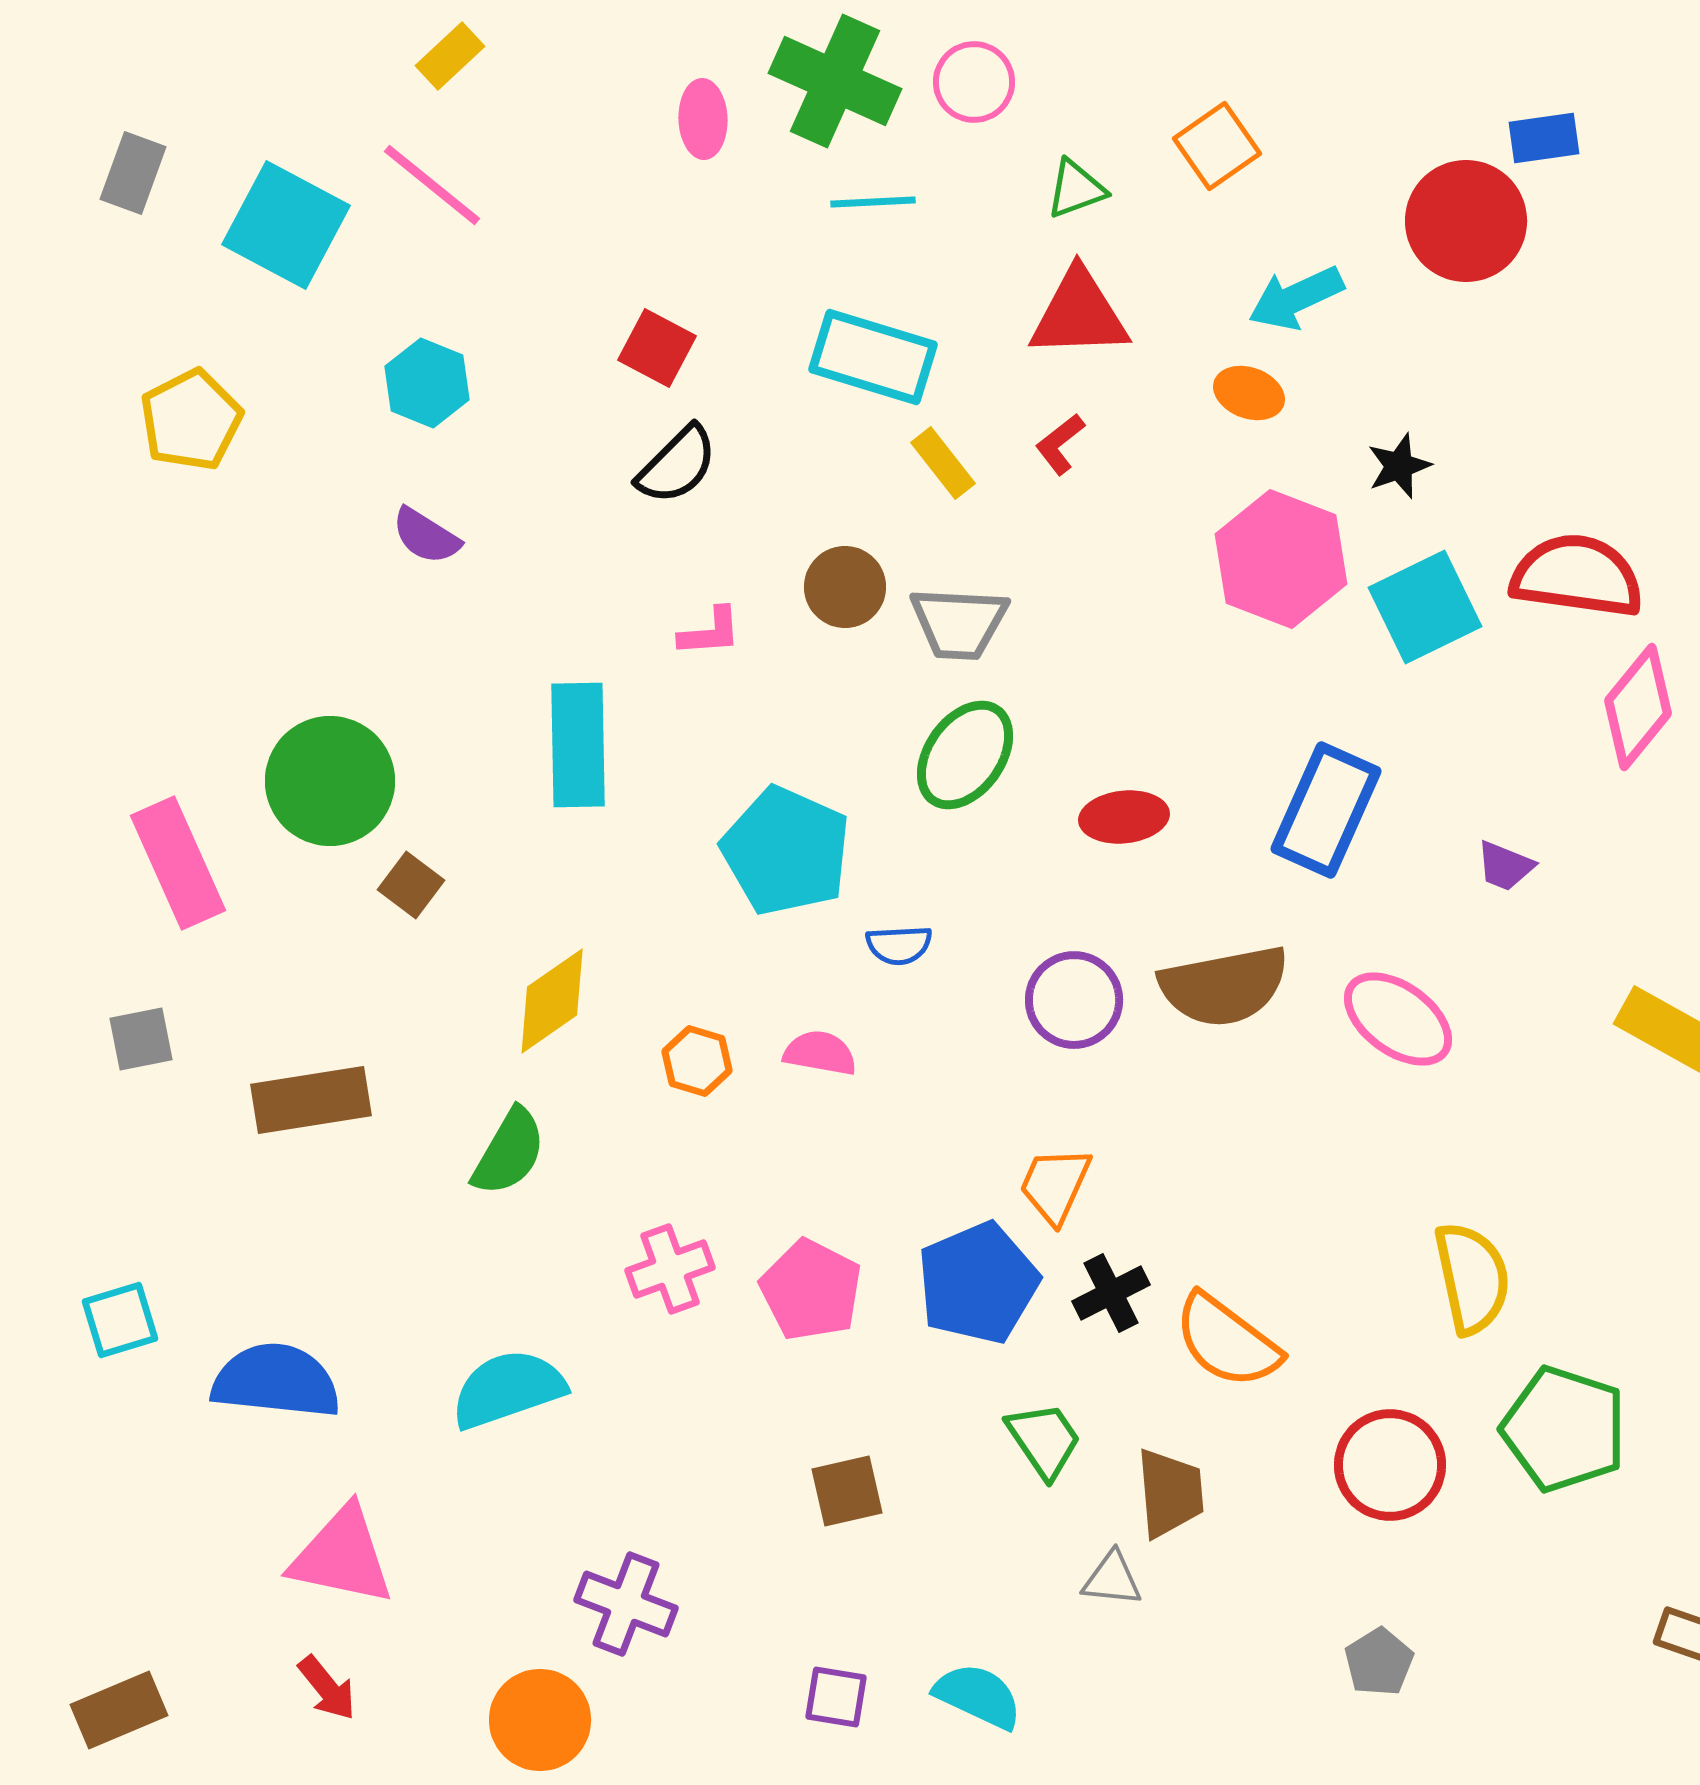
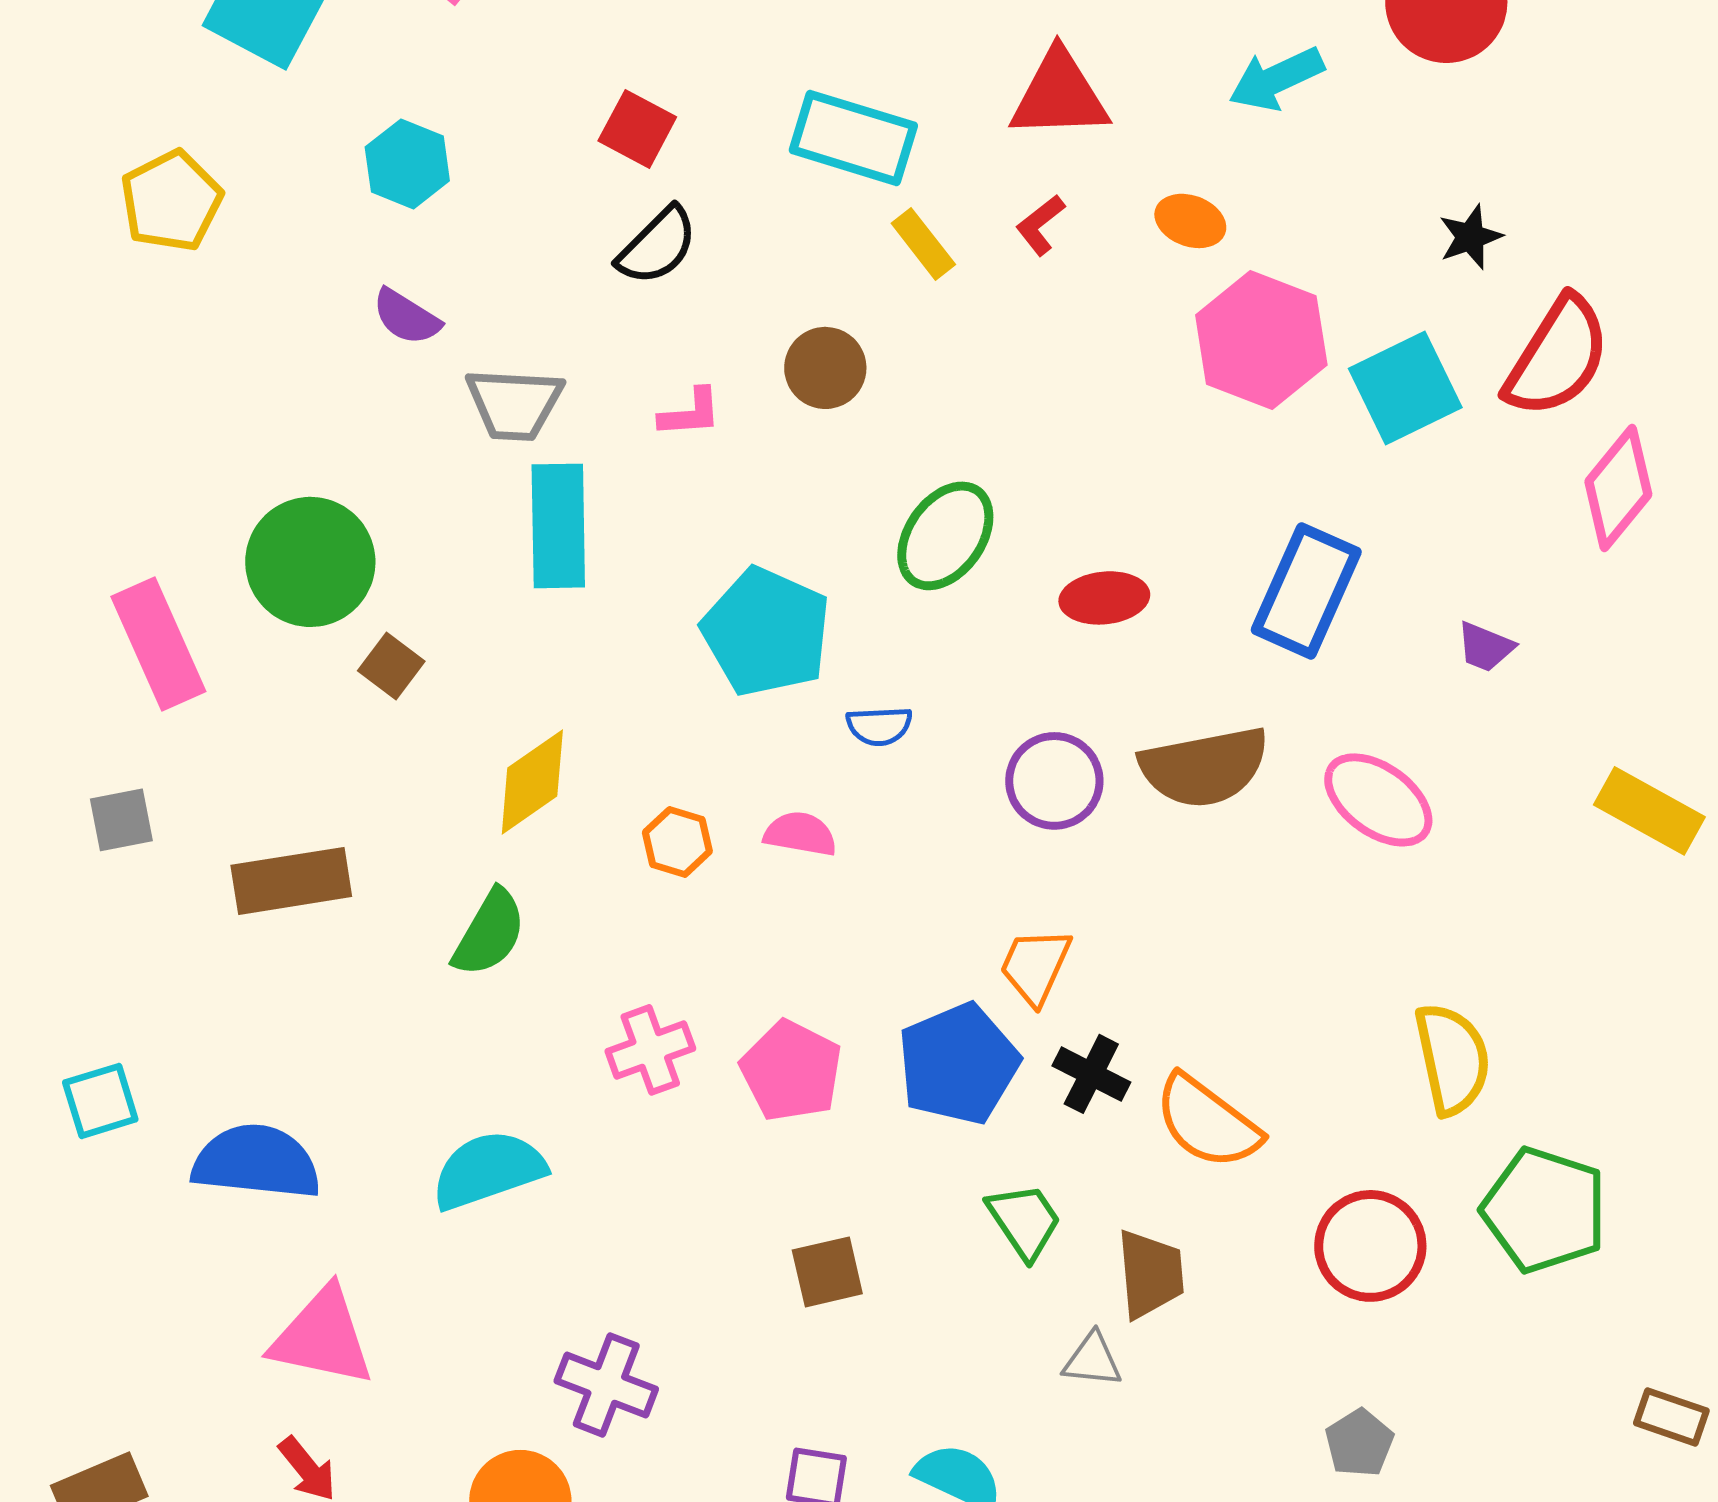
orange ellipse: (1249, 393) -> (1190, 221), moved
black star: (1399, 466) -> (1470, 237), moved
red semicircle: (1577, 576) -> (1557, 357), turned 114
gray trapezoid: (959, 623) -> (514, 404), moved
black cross: (1111, 1293) -> (1091, 1074), turned -36

